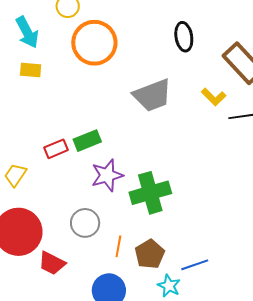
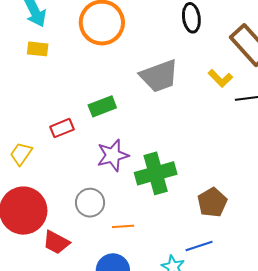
green rectangle: (87, 141) -> (102, 106), moved
orange line: (118, 246) -> (123, 226), turned 75
brown pentagon: (150, 254) -> (212, 202), moved

